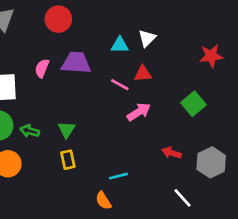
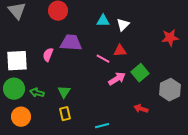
cyan triangle: (120, 45) -> (103, 21), moved
pink semicircle: (42, 68) -> (48, 55), moved
green square: (193, 104) -> (140, 73), moved
gray hexagon: (211, 162) -> (170, 90), moved

